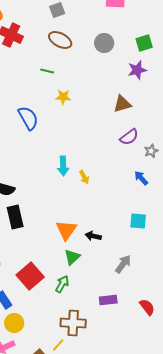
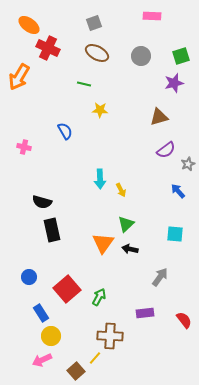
blue semicircle: (28, 118) -> (65, 131), size x0.7
green triangle: (72, 257) -> (126, 224), moved

